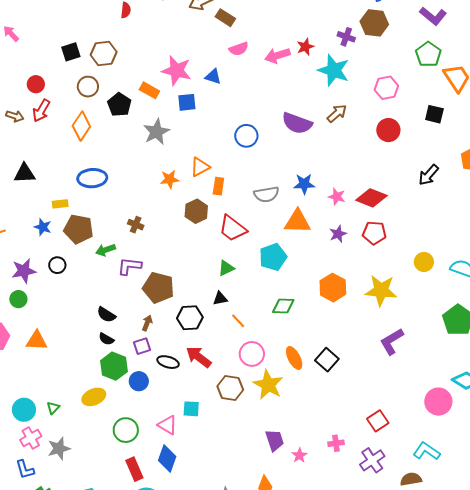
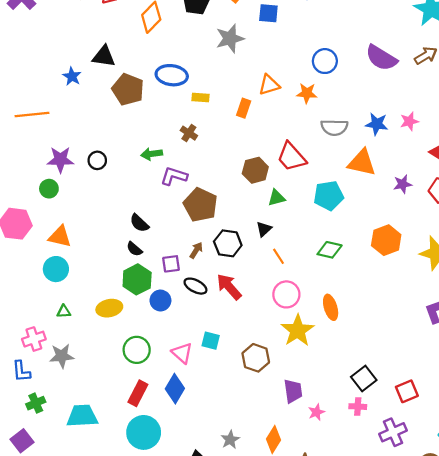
black triangle: (25, 173) -> (104, 56), moved
blue ellipse: (92, 178) -> (172, 75), moved
orange star: (170, 179) -> (307, 93), moved
orange rectangle: (218, 186) -> (244, 108), moved
pink star: (337, 197) -> (409, 121), moved, turned 30
yellow rectangle: (60, 204) -> (200, 97), moved
brown hexagon: (196, 211) -> (255, 170), moved
blue star: (43, 227) -> (72, 76), moved
brown pentagon: (79, 229) -> (128, 89), moved
black triangle: (220, 298) -> (264, 229), turned -42
brown arrow: (147, 323) -> (196, 250), moved
black square: (327, 360) -> (364, 378), moved
brown hexagon: (230, 388) -> (256, 358), moved
green triangle: (53, 408) -> (64, 311), turned 32
cyan circle: (24, 410) -> (56, 269), moved
red rectangle: (134, 469) -> (138, 393), turned 40

